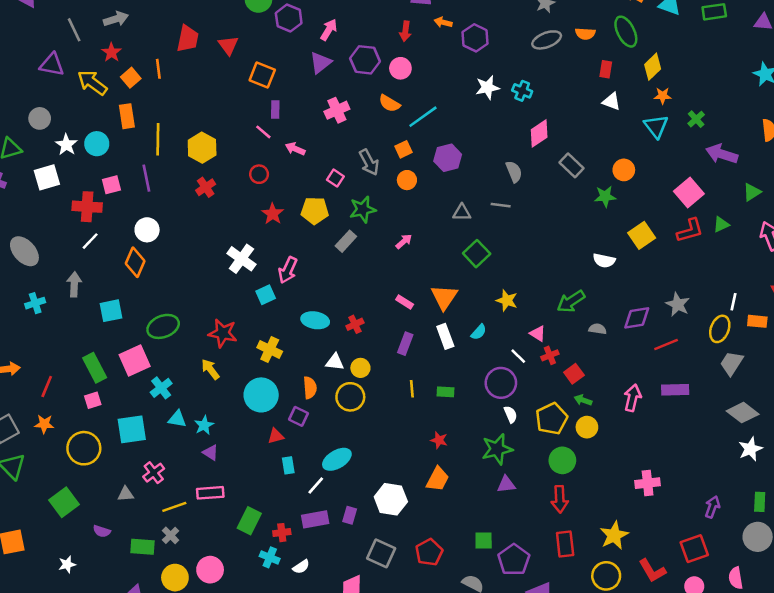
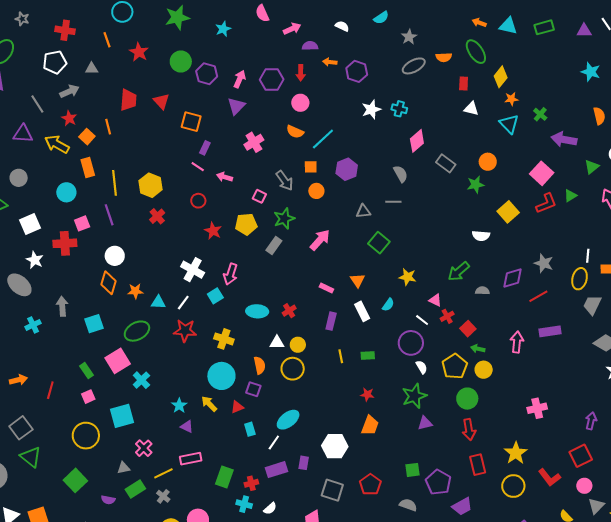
purple hexagon: (365, 60) -> (272, 79), moved
purple rectangle: (275, 110) -> (205, 148), turned 32
white star: (66, 145) -> (35, 260), moved
orange square: (403, 149) -> (311, 167), turned 32
white line: (90, 241) -> (183, 303), moved
pink arrow: (404, 241) -> (320, 240), size x1.6
orange triangle: (444, 297) -> (357, 280), size x0.7
green rectangle: (95, 368) -> (87, 371), size x0.7
yellow arrow: (210, 369) -> (209, 404), moved
cyan triangle: (177, 419) -> (158, 302), moved
orange star: (44, 424) -> (135, 291), moved
green rectangle: (143, 547) -> (135, 489), moved, turned -30

